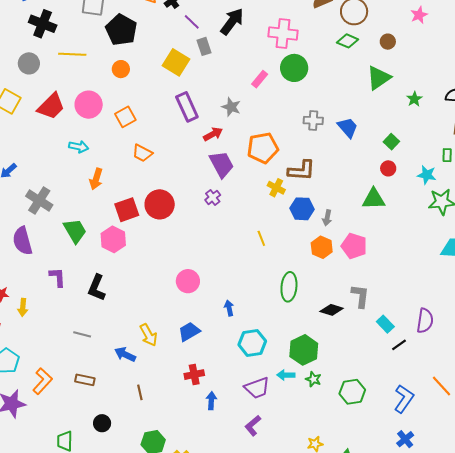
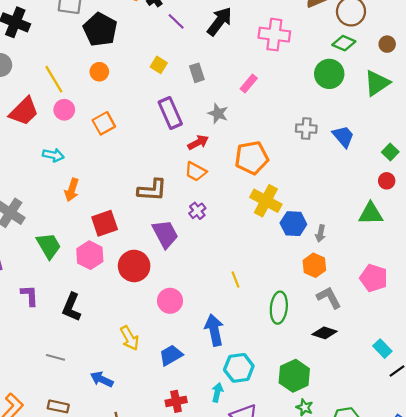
gray rectangle: (204, 46) -> (197, 73), moved
yellow line: (72, 54) -> (54, 79), moved, turned 56
yellow square: (176, 62) -> (159, 65), size x0.6
green circle: (294, 68) -> (329, 74), moved
pink circle: (89, 105) -> (64, 110), size x0.7
orange trapezoid: (142, 153) -> (196, 171), moved
purple trapezoid: (222, 164) -> (165, 234), moved
brown L-shape: (301, 170) -> (152, 190), moved
yellow cross: (276, 188) -> (266, 201), size x1.6
red circle: (160, 204) -> (134, 266), moved
yellow line: (261, 238) -> (236, 280), moved
pink pentagon: (354, 246) -> (374, 278), moved
gray L-shape: (360, 296) -> (329, 298), moved, turned -35
blue arrow: (229, 308) -> (214, 330), size x1.8
yellow arrow: (148, 335) -> (130, 338), moved
cyan arrow: (286, 375) -> (217, 392), moved, turned 102

